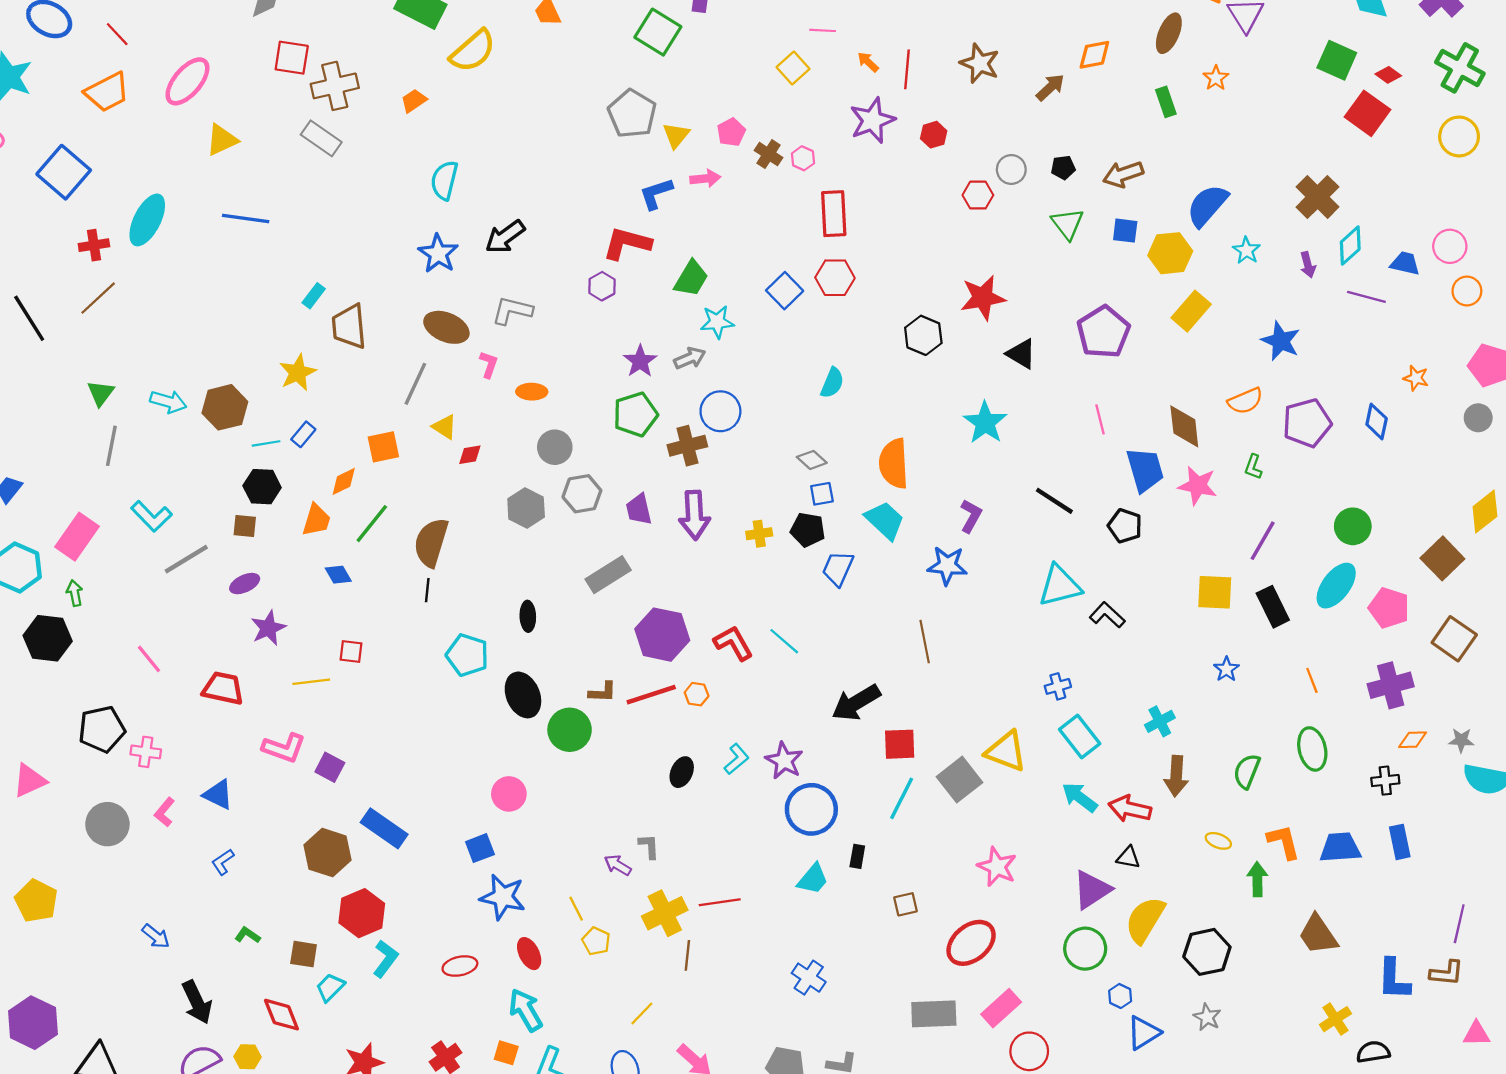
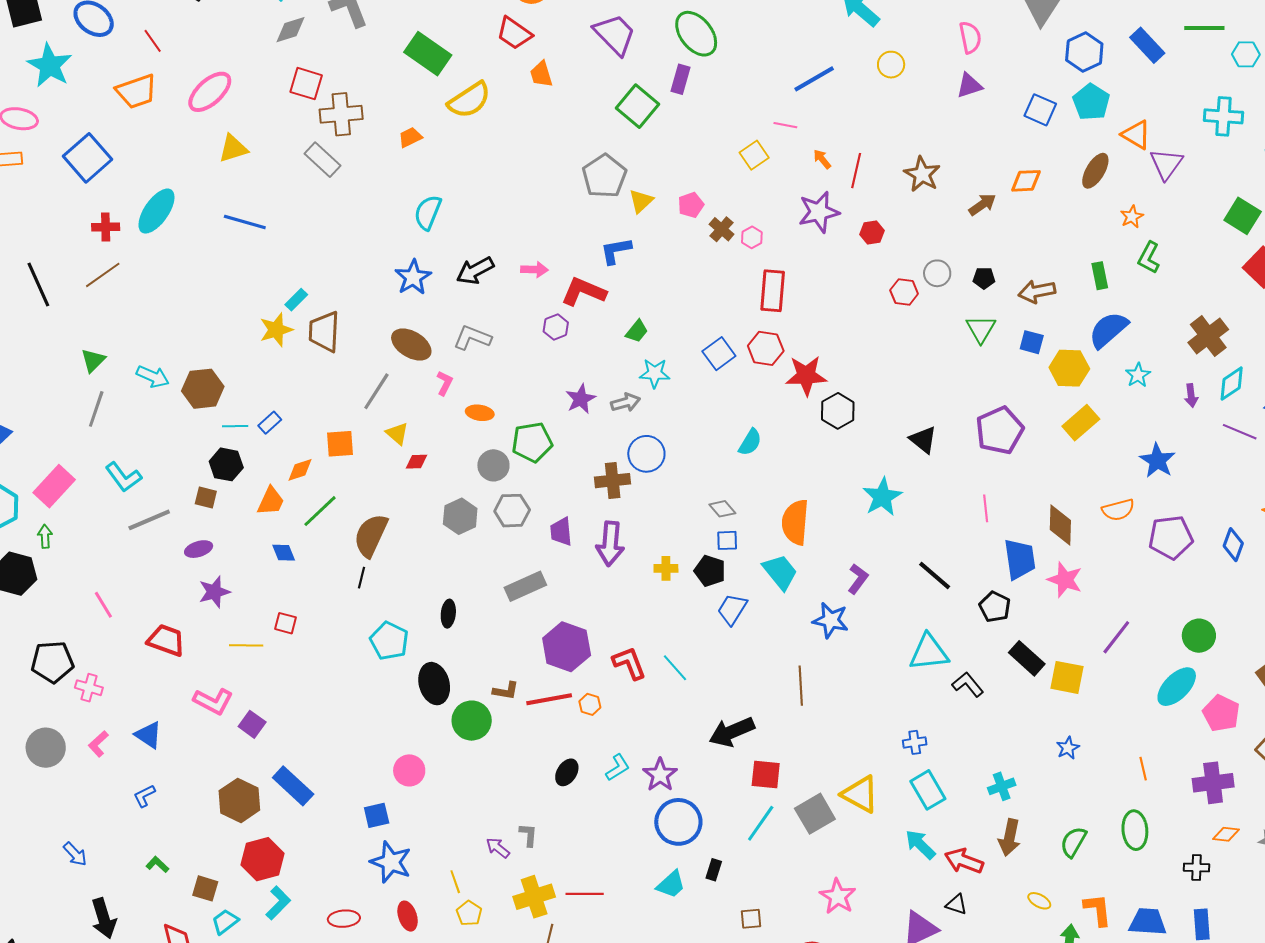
green rectangle: (1166, 102) -> (1100, 276), moved
pink arrow: (705, 178) -> (534, 270), moved
green trapezoid: (691, 279) -> (637, 331), size x0.7
red star: (983, 298) -> (806, 376), moved
yellow star: (298, 373) -> (276, 330), moved
green pentagon: (635, 414) -> (532, 442), moved
green L-shape: (1253, 467) -> (1149, 258), moved, size x1.4
black rectangle: (1273, 607) -> (1027, 658), moved, turned -30

